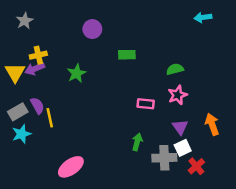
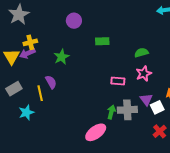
gray star: (25, 21) -> (19, 15), size x1.5
purple semicircle: (37, 106) -> (51, 82), moved
cyan star: (22, 134) -> (26, 112), moved
white square: (183, 148) -> (157, 107), moved
gray cross: (164, 158) -> (127, 110), moved
pink ellipse: (71, 167) -> (96, 132), moved

